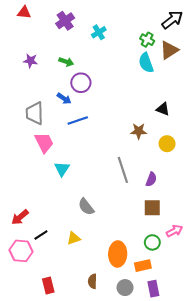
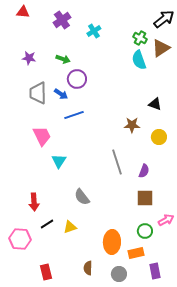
gray trapezoid: (35, 113) -> (38, 93), moved
red arrow: (20, 217) -> (34, 202), moved, turned -54
black line: (41, 235) -> (47, 224), moved
purple rectangle: (153, 289) -> (155, 271), moved

